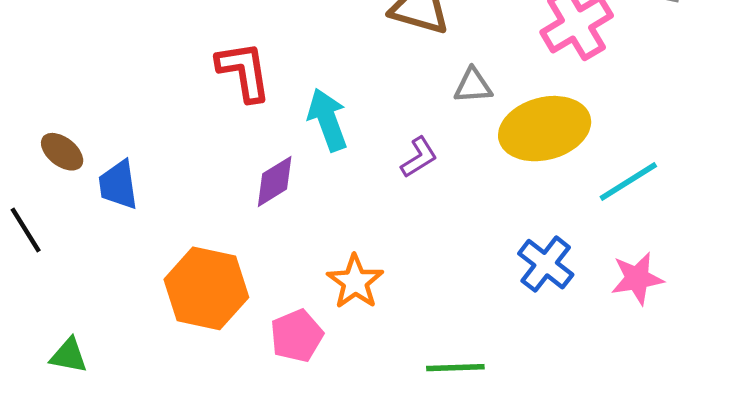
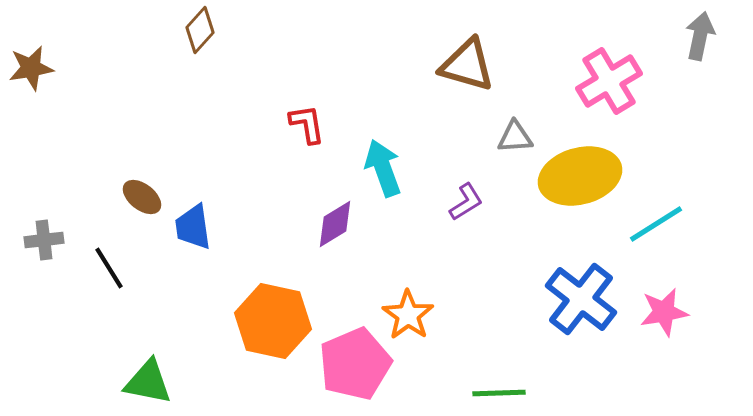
red L-shape: (244, 71) -> (307, 124), size x0.7
blue cross: (546, 264) -> (581, 299), size x1.4
pink pentagon: (297, 336) -> (355, 364), size x1.5
green triangle: (69, 356) -> (148, 382), size x1.4

